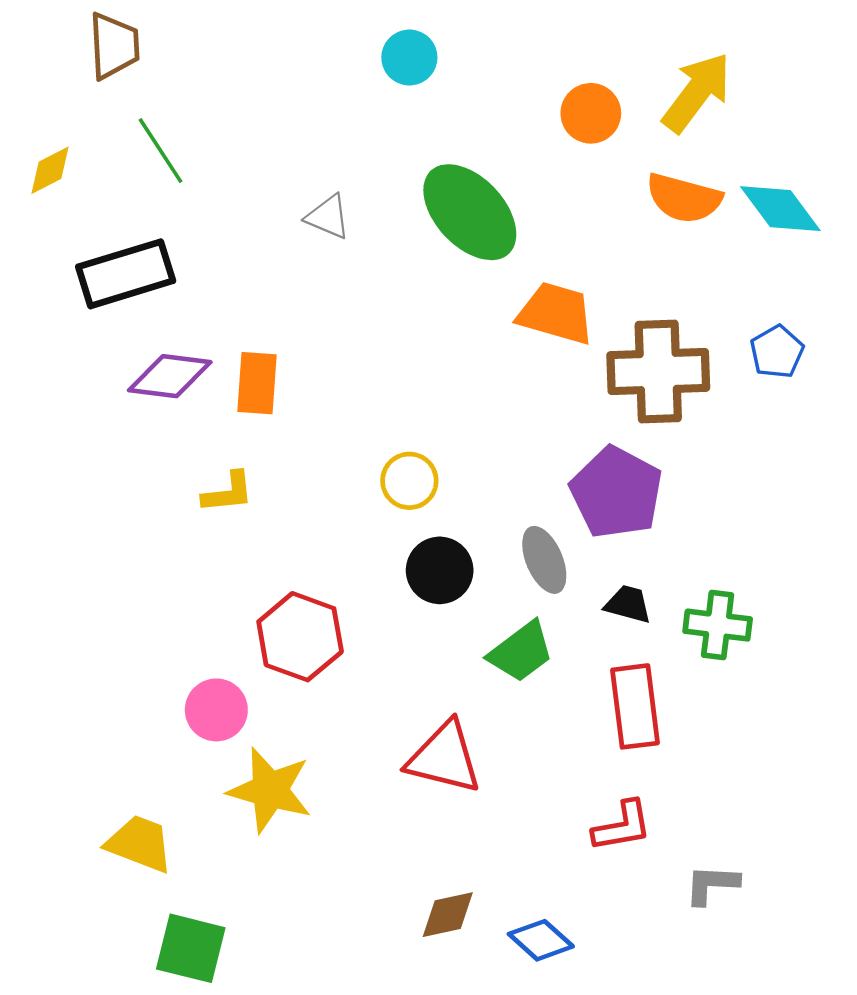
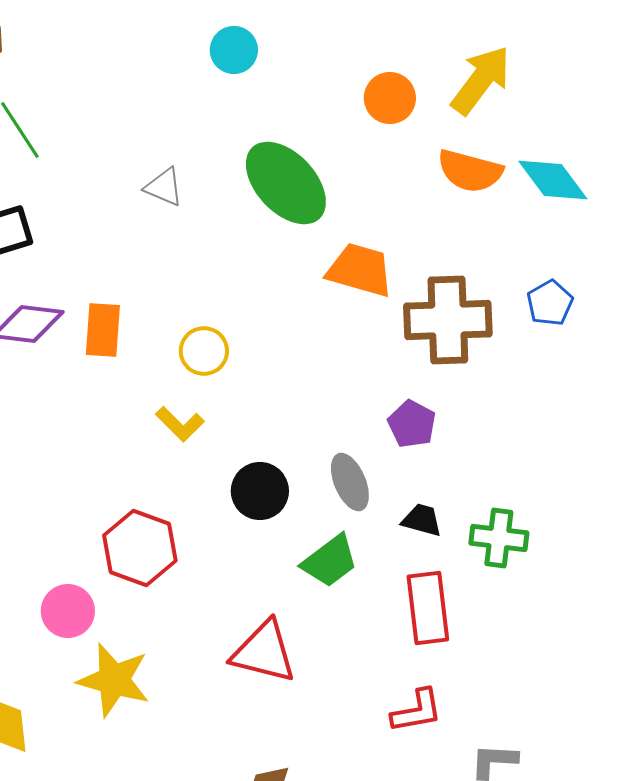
yellow circle: (409, 481) -> (204, 351), moved
yellow L-shape: (228, 492) -> (180, 424), moved, turned 51
purple pentagon: (616, 492) -> (412, 424), size x0.6

